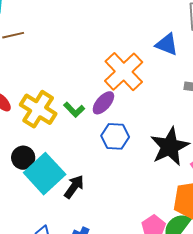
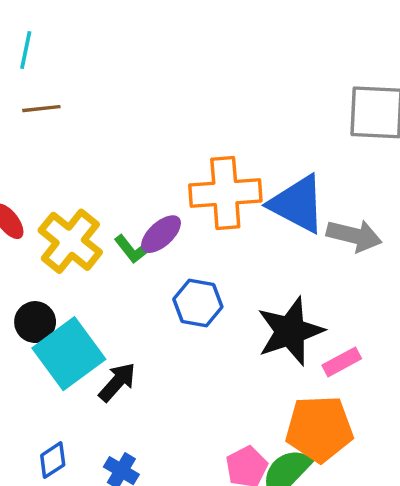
blue triangle: (167, 44) -> (297, 204), moved, size x1.5
orange cross: (124, 72) -> (225, 193), turned 33
purple ellipse: (103, 103) -> (161, 234), moved

